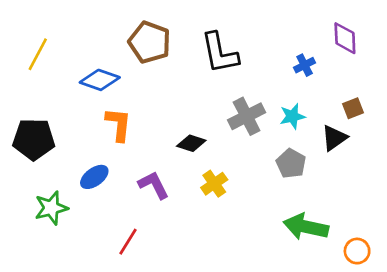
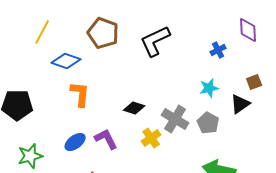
black L-shape: (220, 53) -> (155, 41), turned 76
yellow line: (38, 54) -> (42, 32), moved
gray cross: (247, 116) -> (175, 119), moved, turned -32
blue ellipse: (94, 177) -> (75, 142), moved

